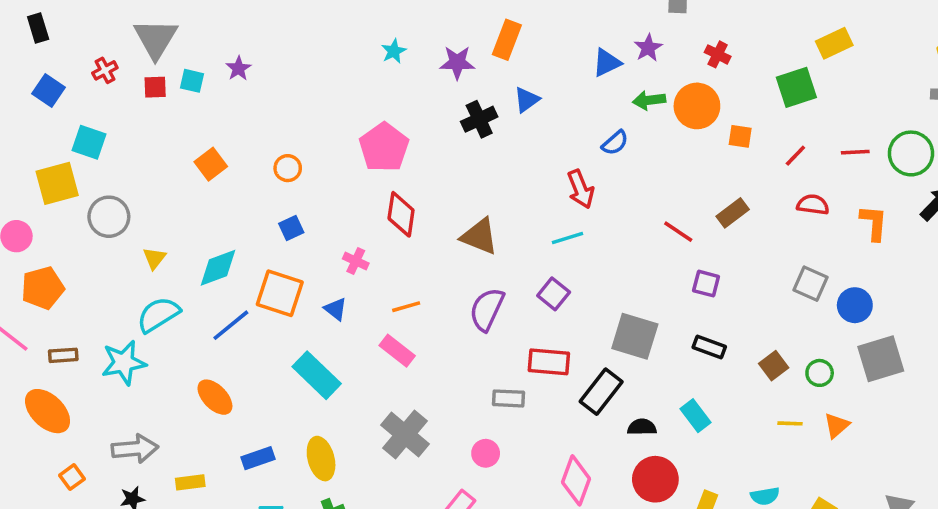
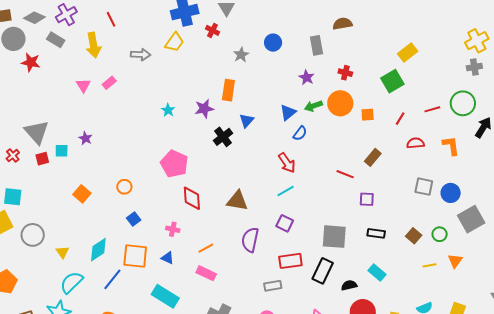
blue triangle: (607, 63) -> (288, 112), moved

